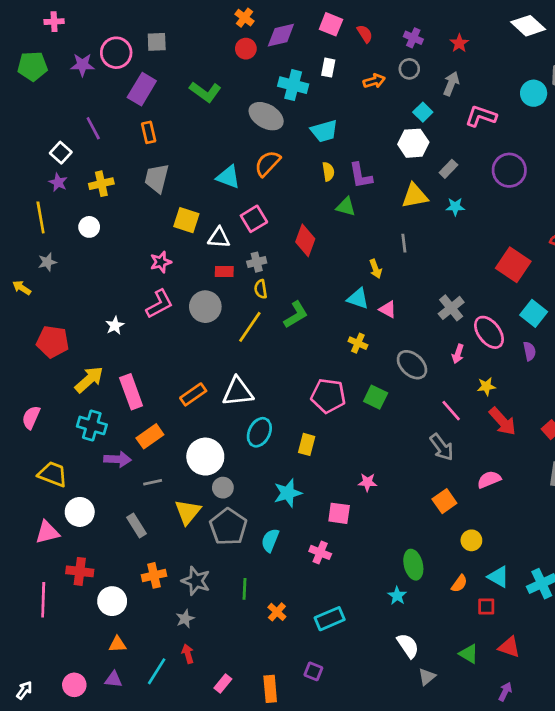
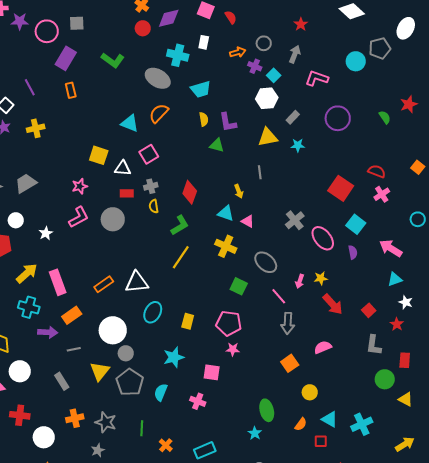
purple cross: (413, 38) -> (255, 66), moved
purple star: (82, 65) -> (20, 21), moved
gray trapezoid: (157, 178) -> (26, 183), moved, turned 45
white circle: (89, 227) -> (16, 220), moved
red diamond: (305, 240) -> (190, 192), moved
yellow line: (250, 327) -> (181, 257), moved
yellow cross: (358, 343) -> (226, 246), size x1.5
pink arrow: (458, 354) -> (300, 281), moved
pink pentagon: (328, 396) -> (229, 323), moved
pink line: (451, 411) -> (279, 296), moved
gray arrow: (442, 447) -> (288, 323), turned 40

